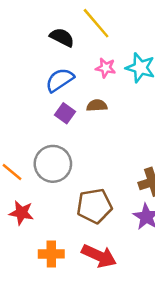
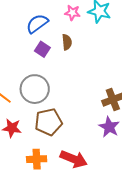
brown semicircle: (97, 105) -> (67, 42), turned 91
brown pentagon: (94, 206) -> (48, 122), moved

